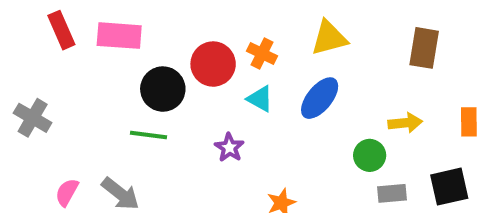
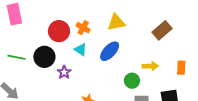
pink rectangle: (119, 36) -> (14, 14), turned 70
brown rectangle: (424, 48) -> (162, 30), turned 36
black circle: (163, 89) -> (44, 57), moved
green line: (149, 135) -> (16, 57), moved

